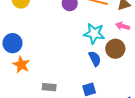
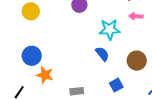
brown circle: (115, 49) -> (137, 61), moved
blue semicircle: (95, 59) -> (102, 54), moved

